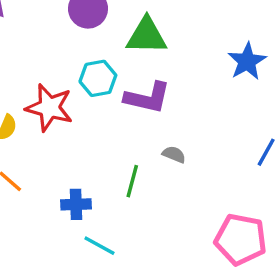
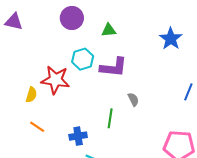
green triangle: (147, 36) -> (109, 30), size x0.6
gray semicircle: (174, 154) -> (133, 99), turned 48

